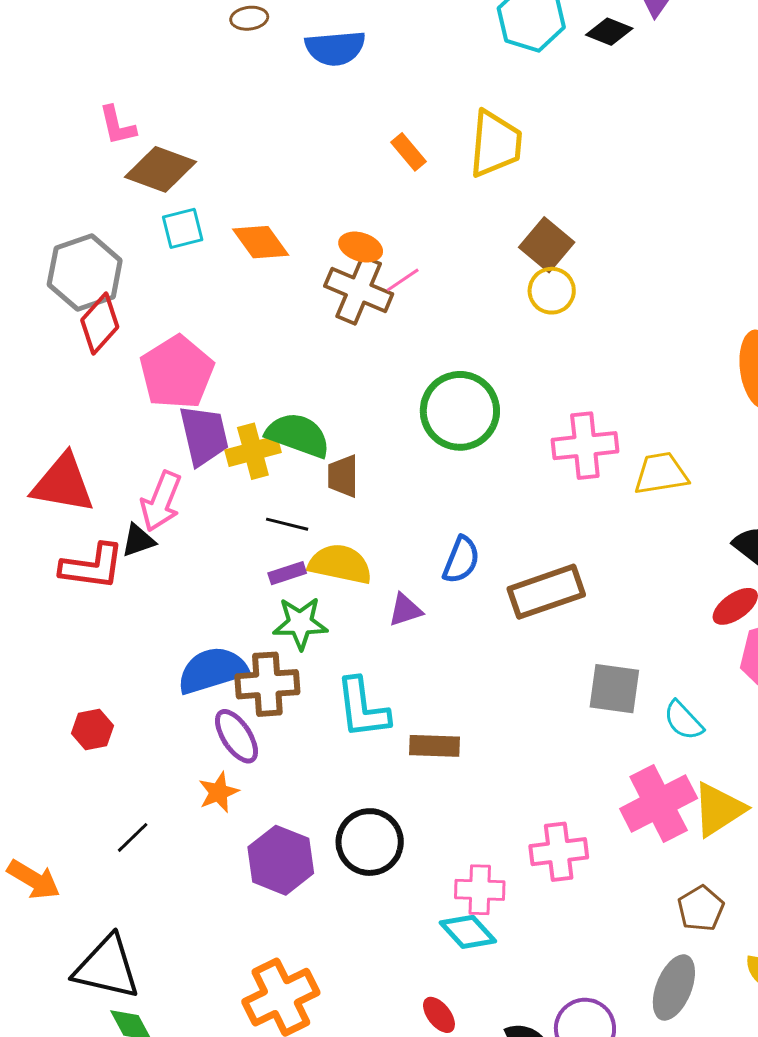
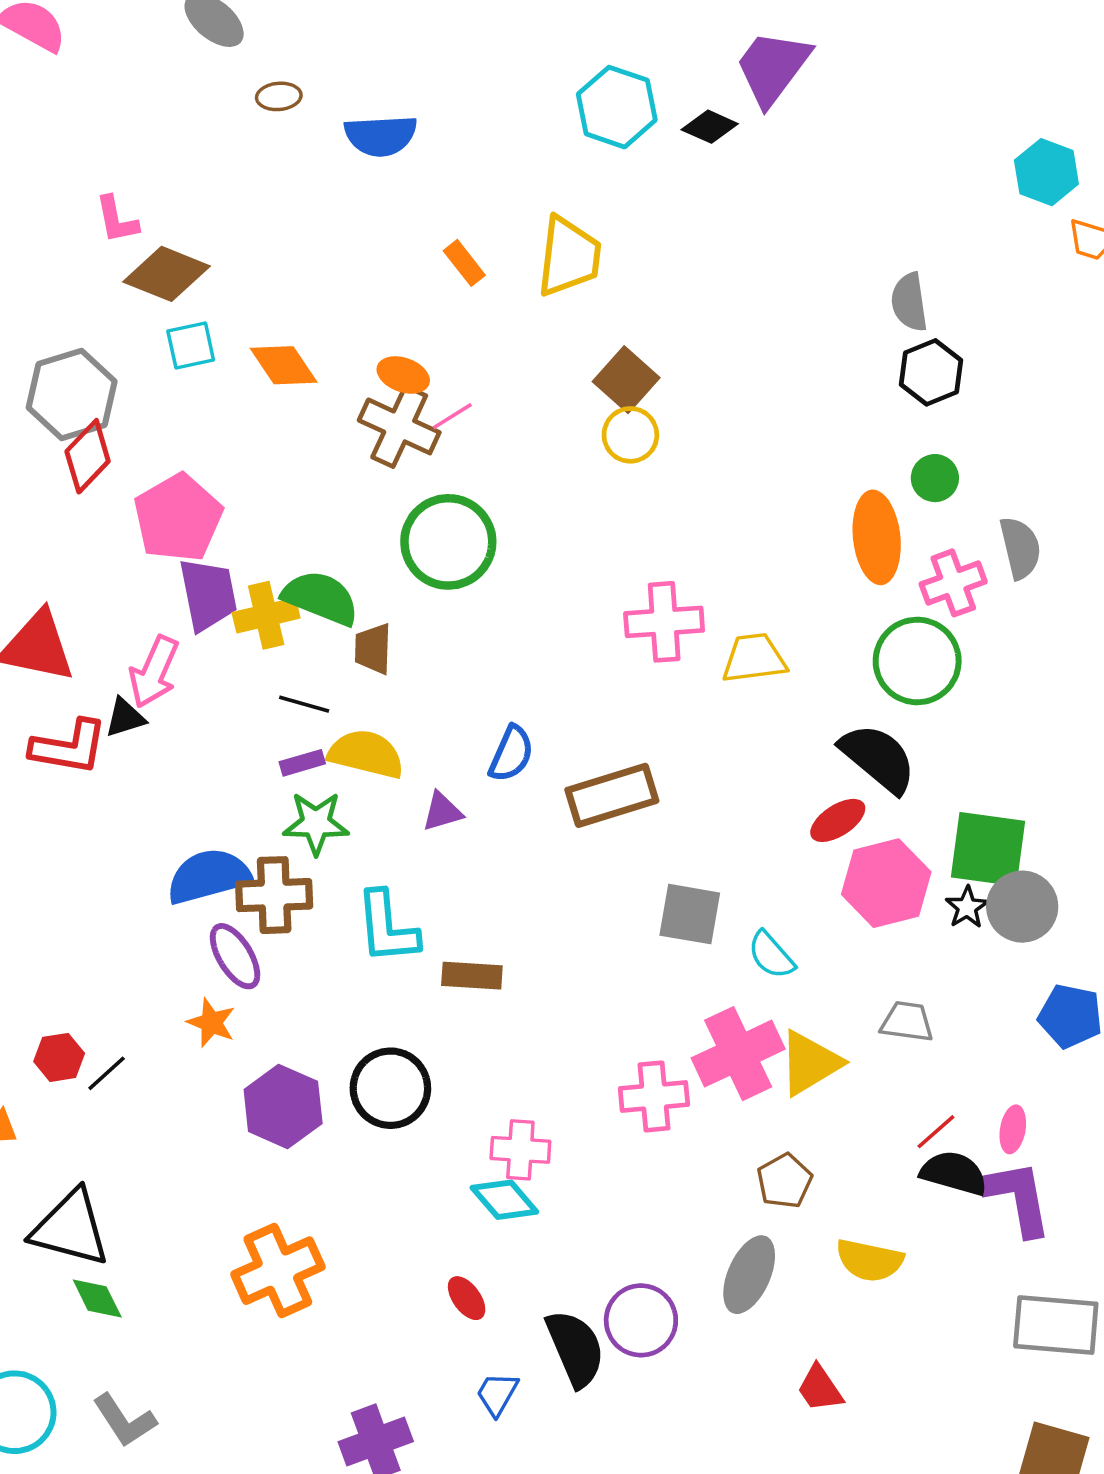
green circle: (460, 411) -> (448, 542), moved
red hexagon: (92, 729) -> (59, 1057), moved
orange star: (219, 792) -> (211, 1023), turned -30
pink cross: (559, 852) -> (654, 1096), moved

